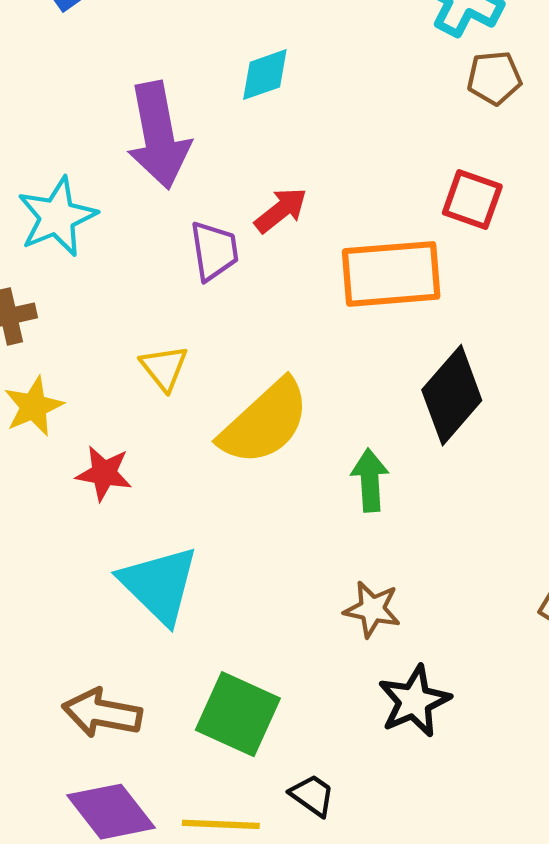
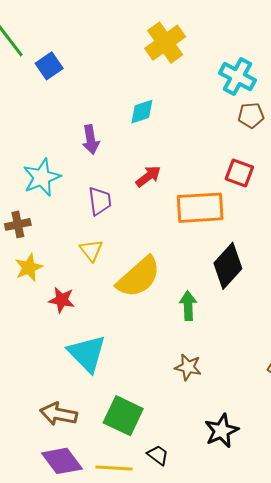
purple arrow: (159, 135) -> (91, 140), size x0.6
purple trapezoid: (214, 251) -> (100, 201), moved
black star: (414, 701) -> (221, 431), moved

